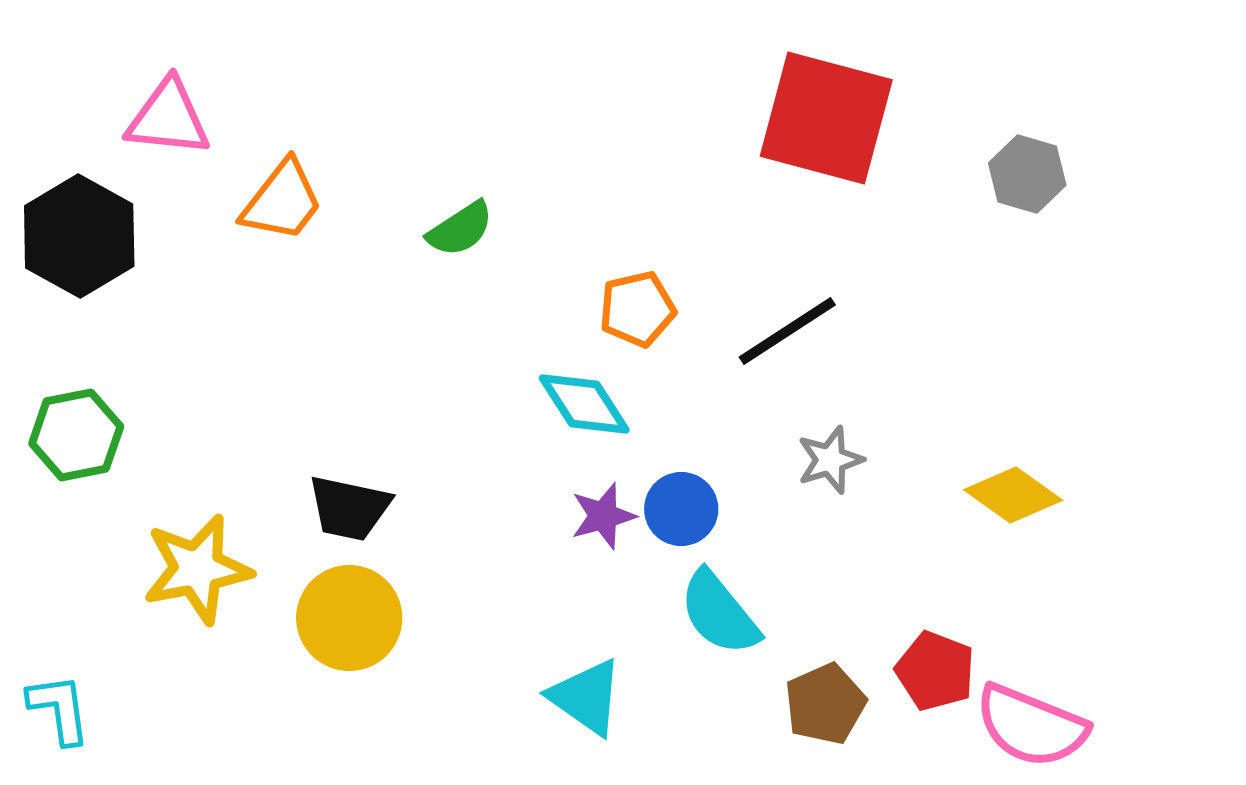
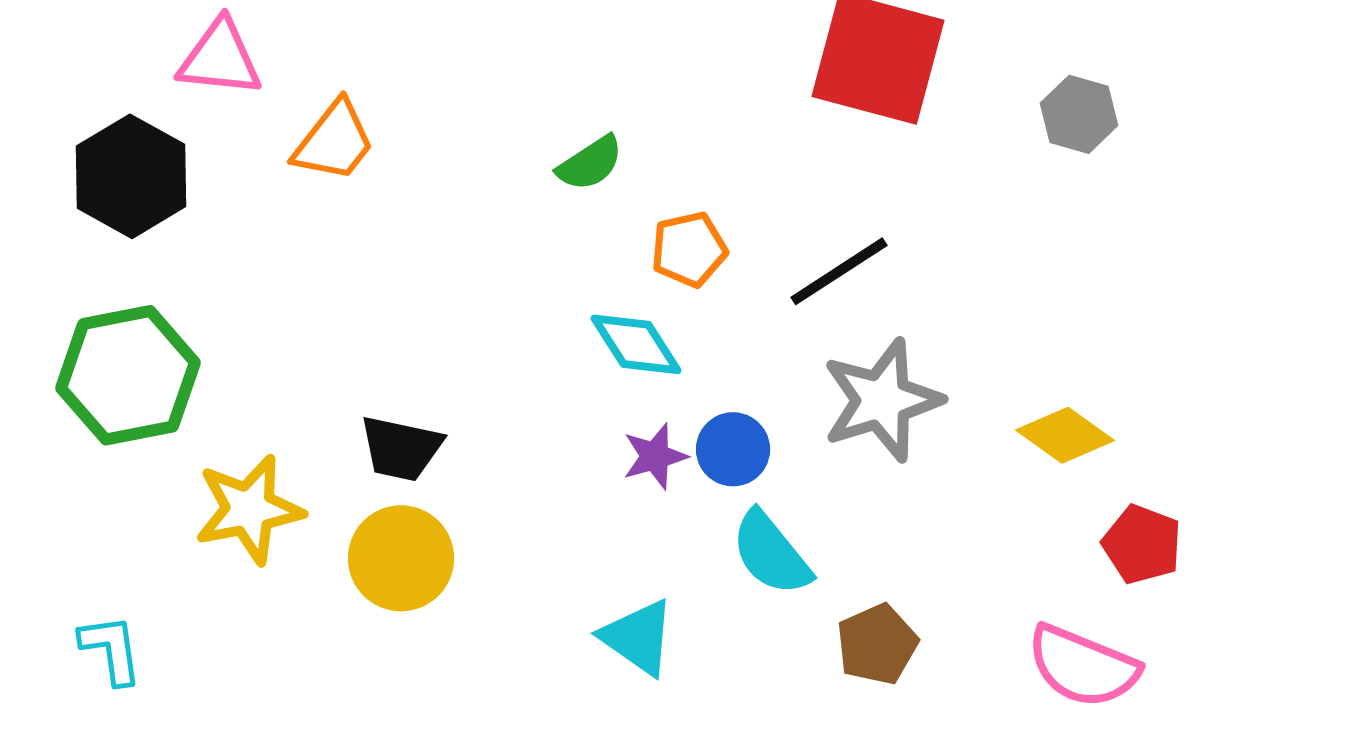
green semicircle: (460, 229) -> (590, 163), moved
green hexagon: (76, 435) -> (128, 375), size x1.5
gray star: (830, 460) -> (882, 400), size x1.8
red pentagon: (935, 671) -> (1142, 544), moved

